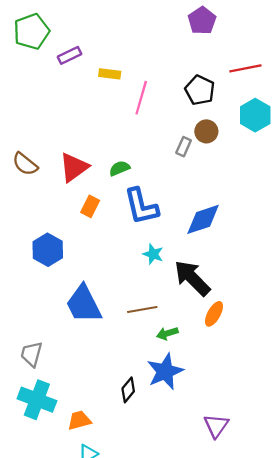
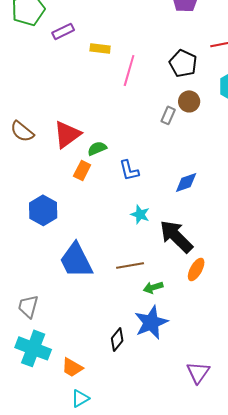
green semicircle: (119, 168) -> (97, 148), moved
blue L-shape: (141, 206) -> (129, 170), size x0.6
blue diamond: (203, 219) -> (186, 182), size x0.7
orange trapezoid: (79, 420) -> (72, 367), turned -135

